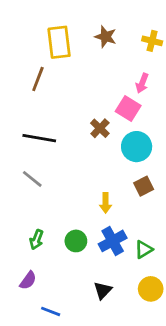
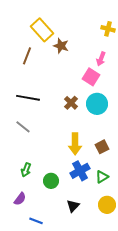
brown star: (106, 37) -> (61, 46), moved
yellow rectangle: (59, 42) -> (42, 30), turned -35
brown cross: (100, 128) -> (71, 103), moved
brown square: (144, 186) -> (102, 147), moved
yellow arrow: (106, 203) -> (75, 144), size x1.5
green circle: (76, 241) -> (51, 181), moved

